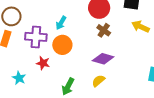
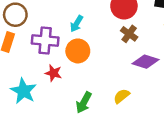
purple diamond: (103, 59) -> (145, 62), moved
cyan star: (19, 78) -> (23, 91), size x1.5

